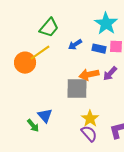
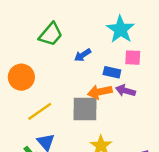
blue rectangle: (99, 49) -> (112, 72), moved
yellow line: (40, 53) -> (40, 111), moved
purple arrow: (110, 74) -> (125, 91), turned 63

